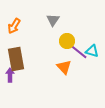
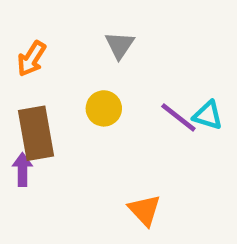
yellow circle: (67, 41) -> (104, 108), moved
orange triangle: (64, 67) -> (144, 210), moved

